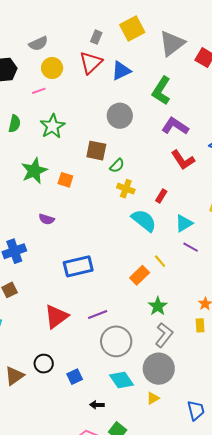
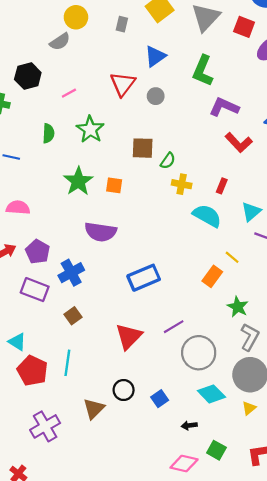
red triangle: (91, 63) -> (123, 84), moved
yellow circle: (52, 68) -> (76, 17), moved
gray circle: (120, 116) -> (156, 96), moved, size x0.6
purple semicircle: (47, 219) -> (101, 232), size x1.8

